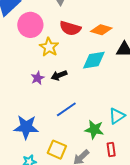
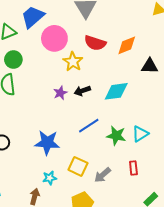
orange diamond: (101, 30) -> (127, 45), turned -40
cyan diamond: (94, 60) -> (116, 91), moved
green star: (94, 130) -> (116, 136), moved

